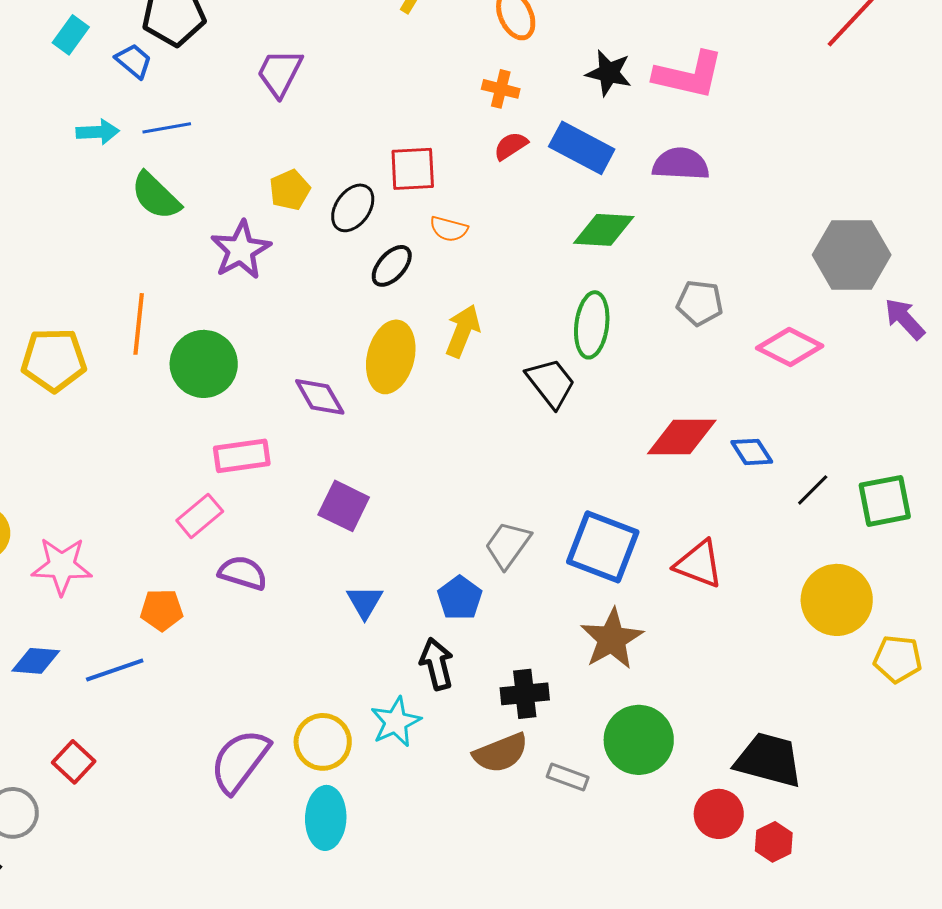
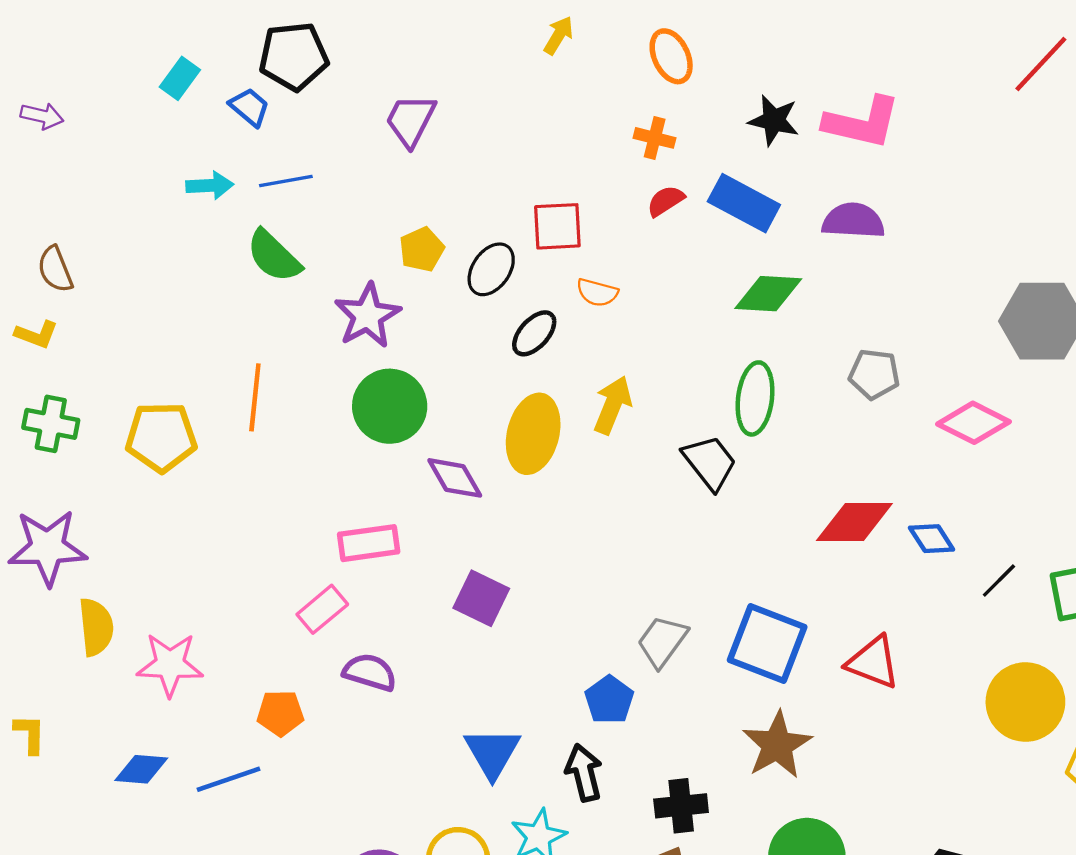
green circle: (204, 364) -> (390, 406), moved
blue triangle: (365, 602) -> (492, 753), moved, size x1.4

